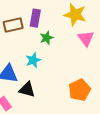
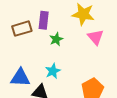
cyan star: (33, 60) -> (53, 71), moved

